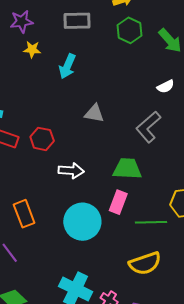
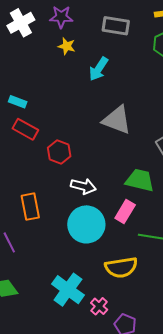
gray triangle: (94, 113) -> (117, 120), size x1.5
red hexagon: (42, 139) -> (59, 152), moved
white arrow: (71, 171) -> (83, 186), moved
yellow semicircle: (145, 263) -> (121, 267), moved

